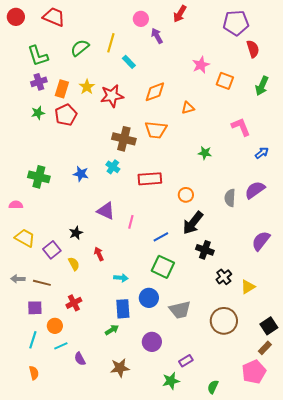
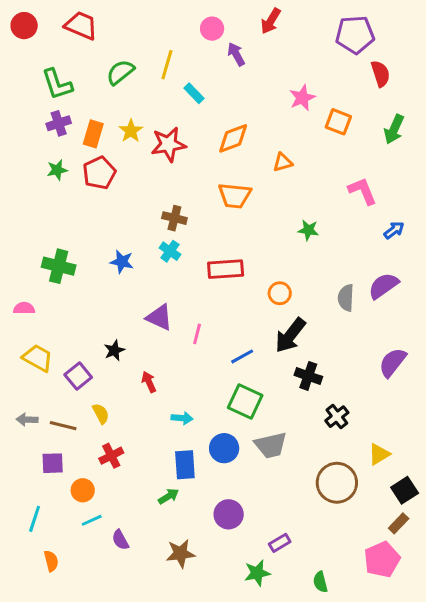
brown cross: (124, 139) -> (174, 218), moved, size x0.7
yellow semicircle: (74, 264) -> (101, 414), moved
yellow triangle: (248, 287) -> (379, 454), moved
gray trapezoid: (180, 310) -> (271, 445), moved
cyan line: (33, 340) -> (35, 519), moved
green semicircle: (213, 387) -> (320, 582), turned -40

